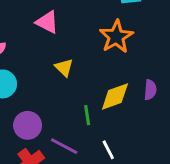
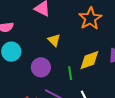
purple circle: (28, 125) -> (41, 67), moved

